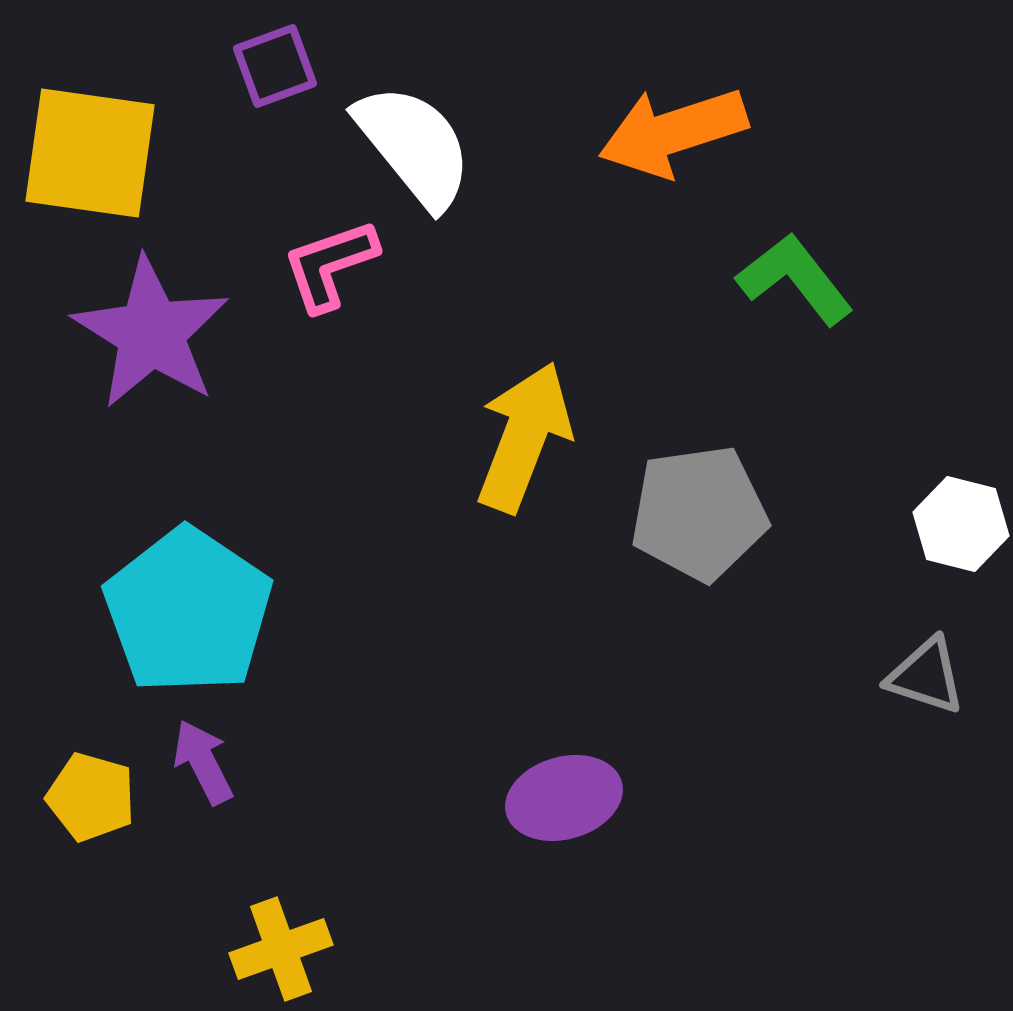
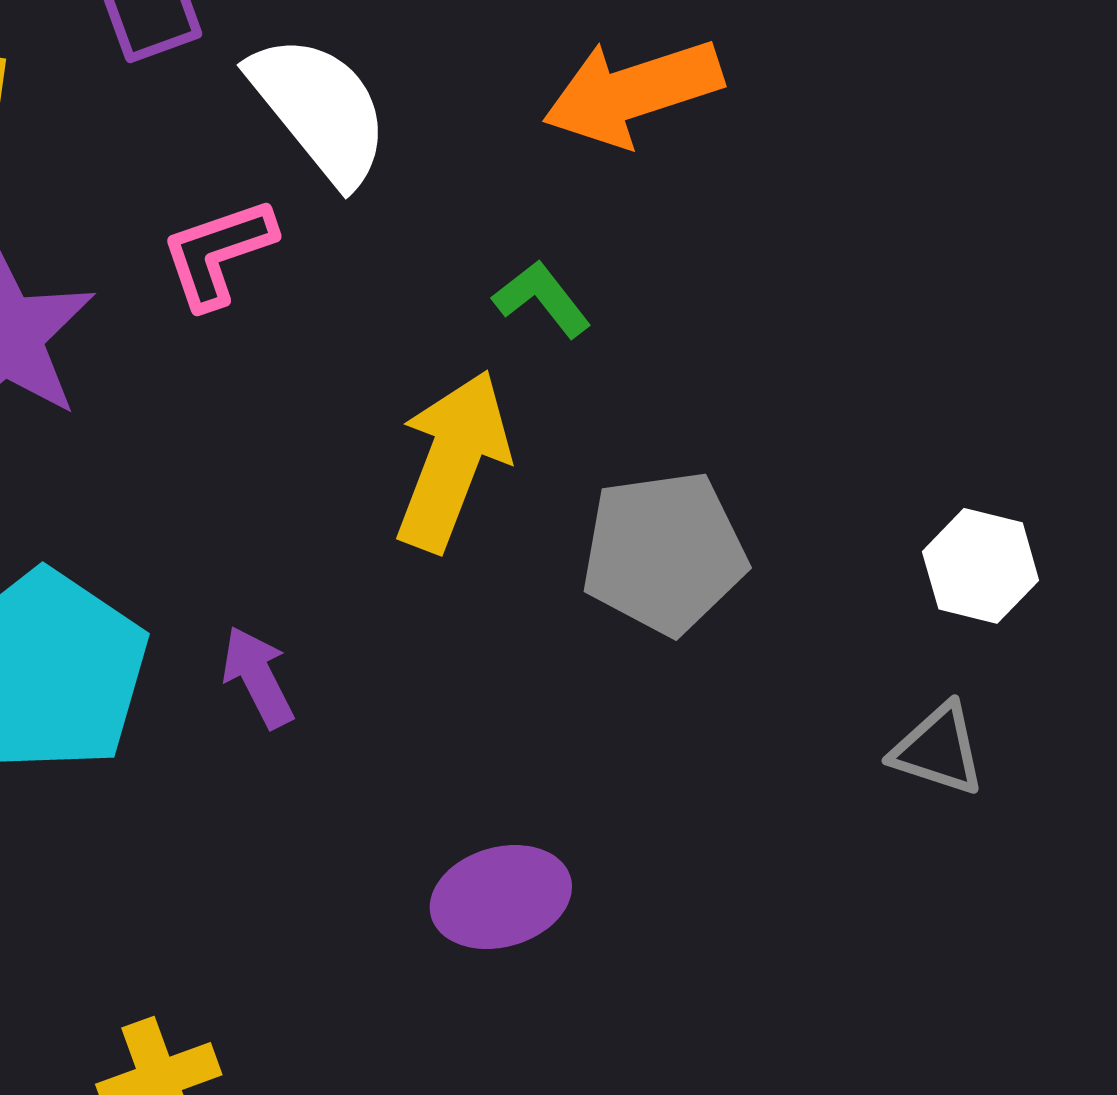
green L-shape: (795, 279) -> (542, 299), moved, size x0.7
purple arrow: (203, 762) -> (258, 677), moved

